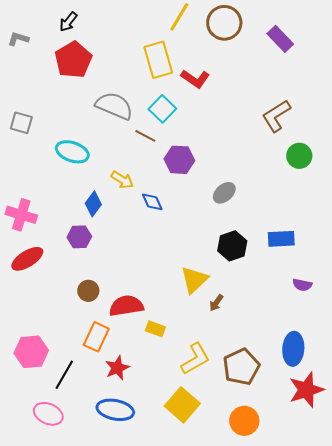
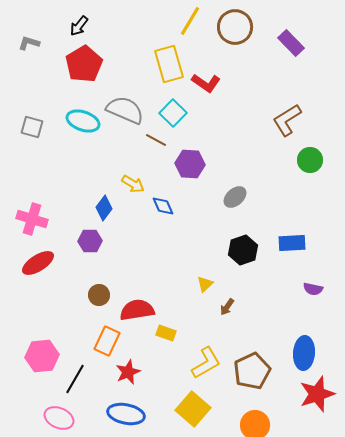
cyan ellipse: (72, 152) -> (83, 121), moved
yellow triangle: (194, 280) -> (205, 284), size x0.6

